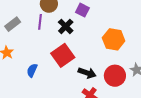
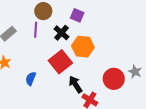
orange hexagon: (114, 39) -> (83, 47), moved
black arrow: (87, 73) -> (75, 84), moved, turned -138

